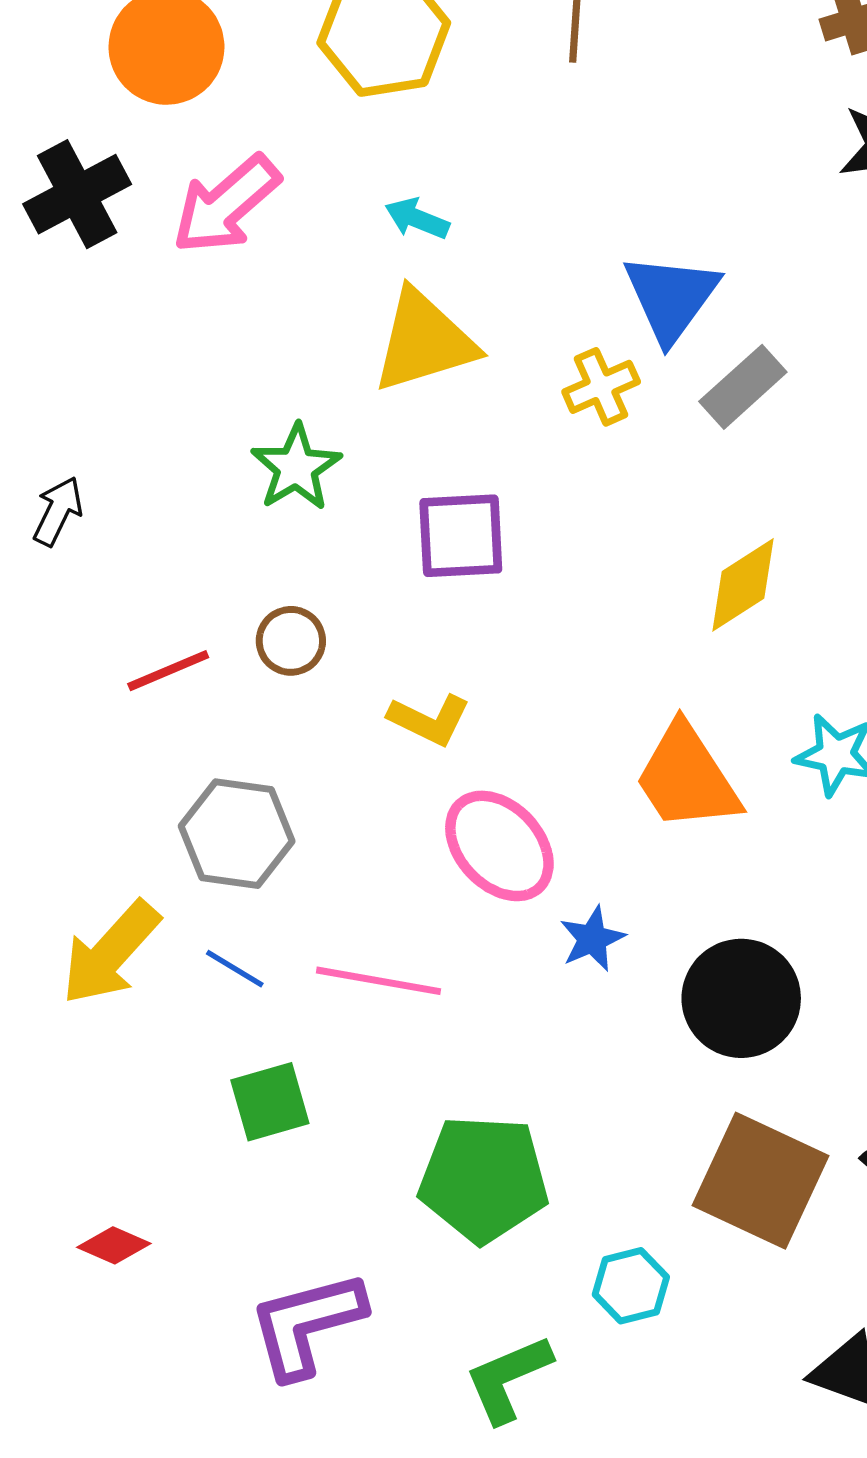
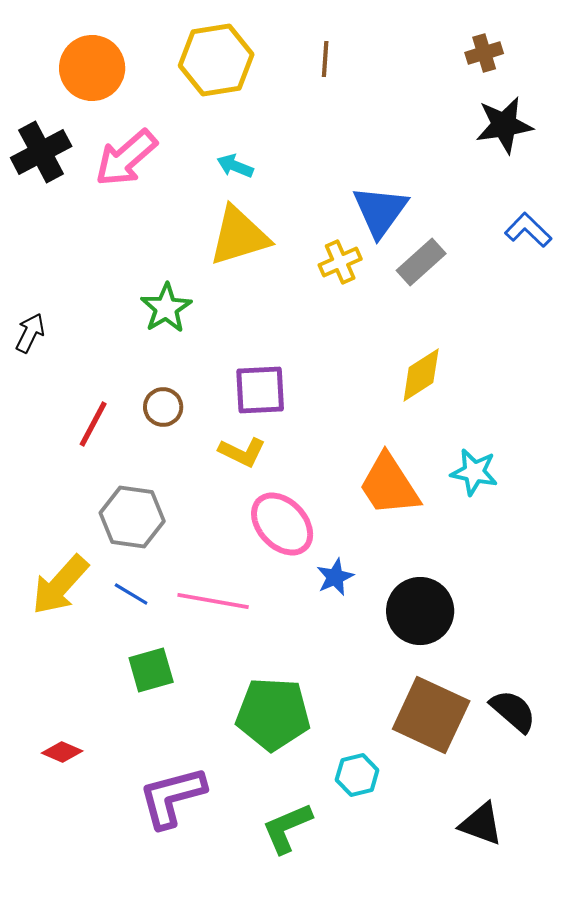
purple square: (461, 536) -> (260, 390), moved
red line: (168, 671) -> (93, 424), turned -39

